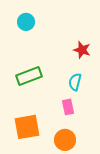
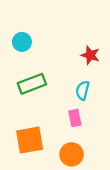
cyan circle: (26, 22) -> (22, 42), moved

